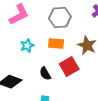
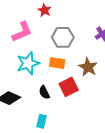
cyan star: (27, 46) -> (28, 63), size x1.6

